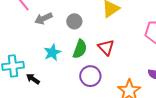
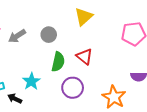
cyan star: (52, 52) -> (31, 81), moved

